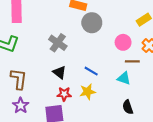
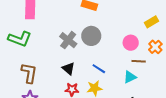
gray circle: (92, 23) -> (91, 36), moved
cyan triangle: (124, 78) -> (130, 77), turned -48

